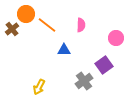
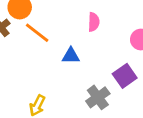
orange line: (47, 25) -> (37, 33), moved

